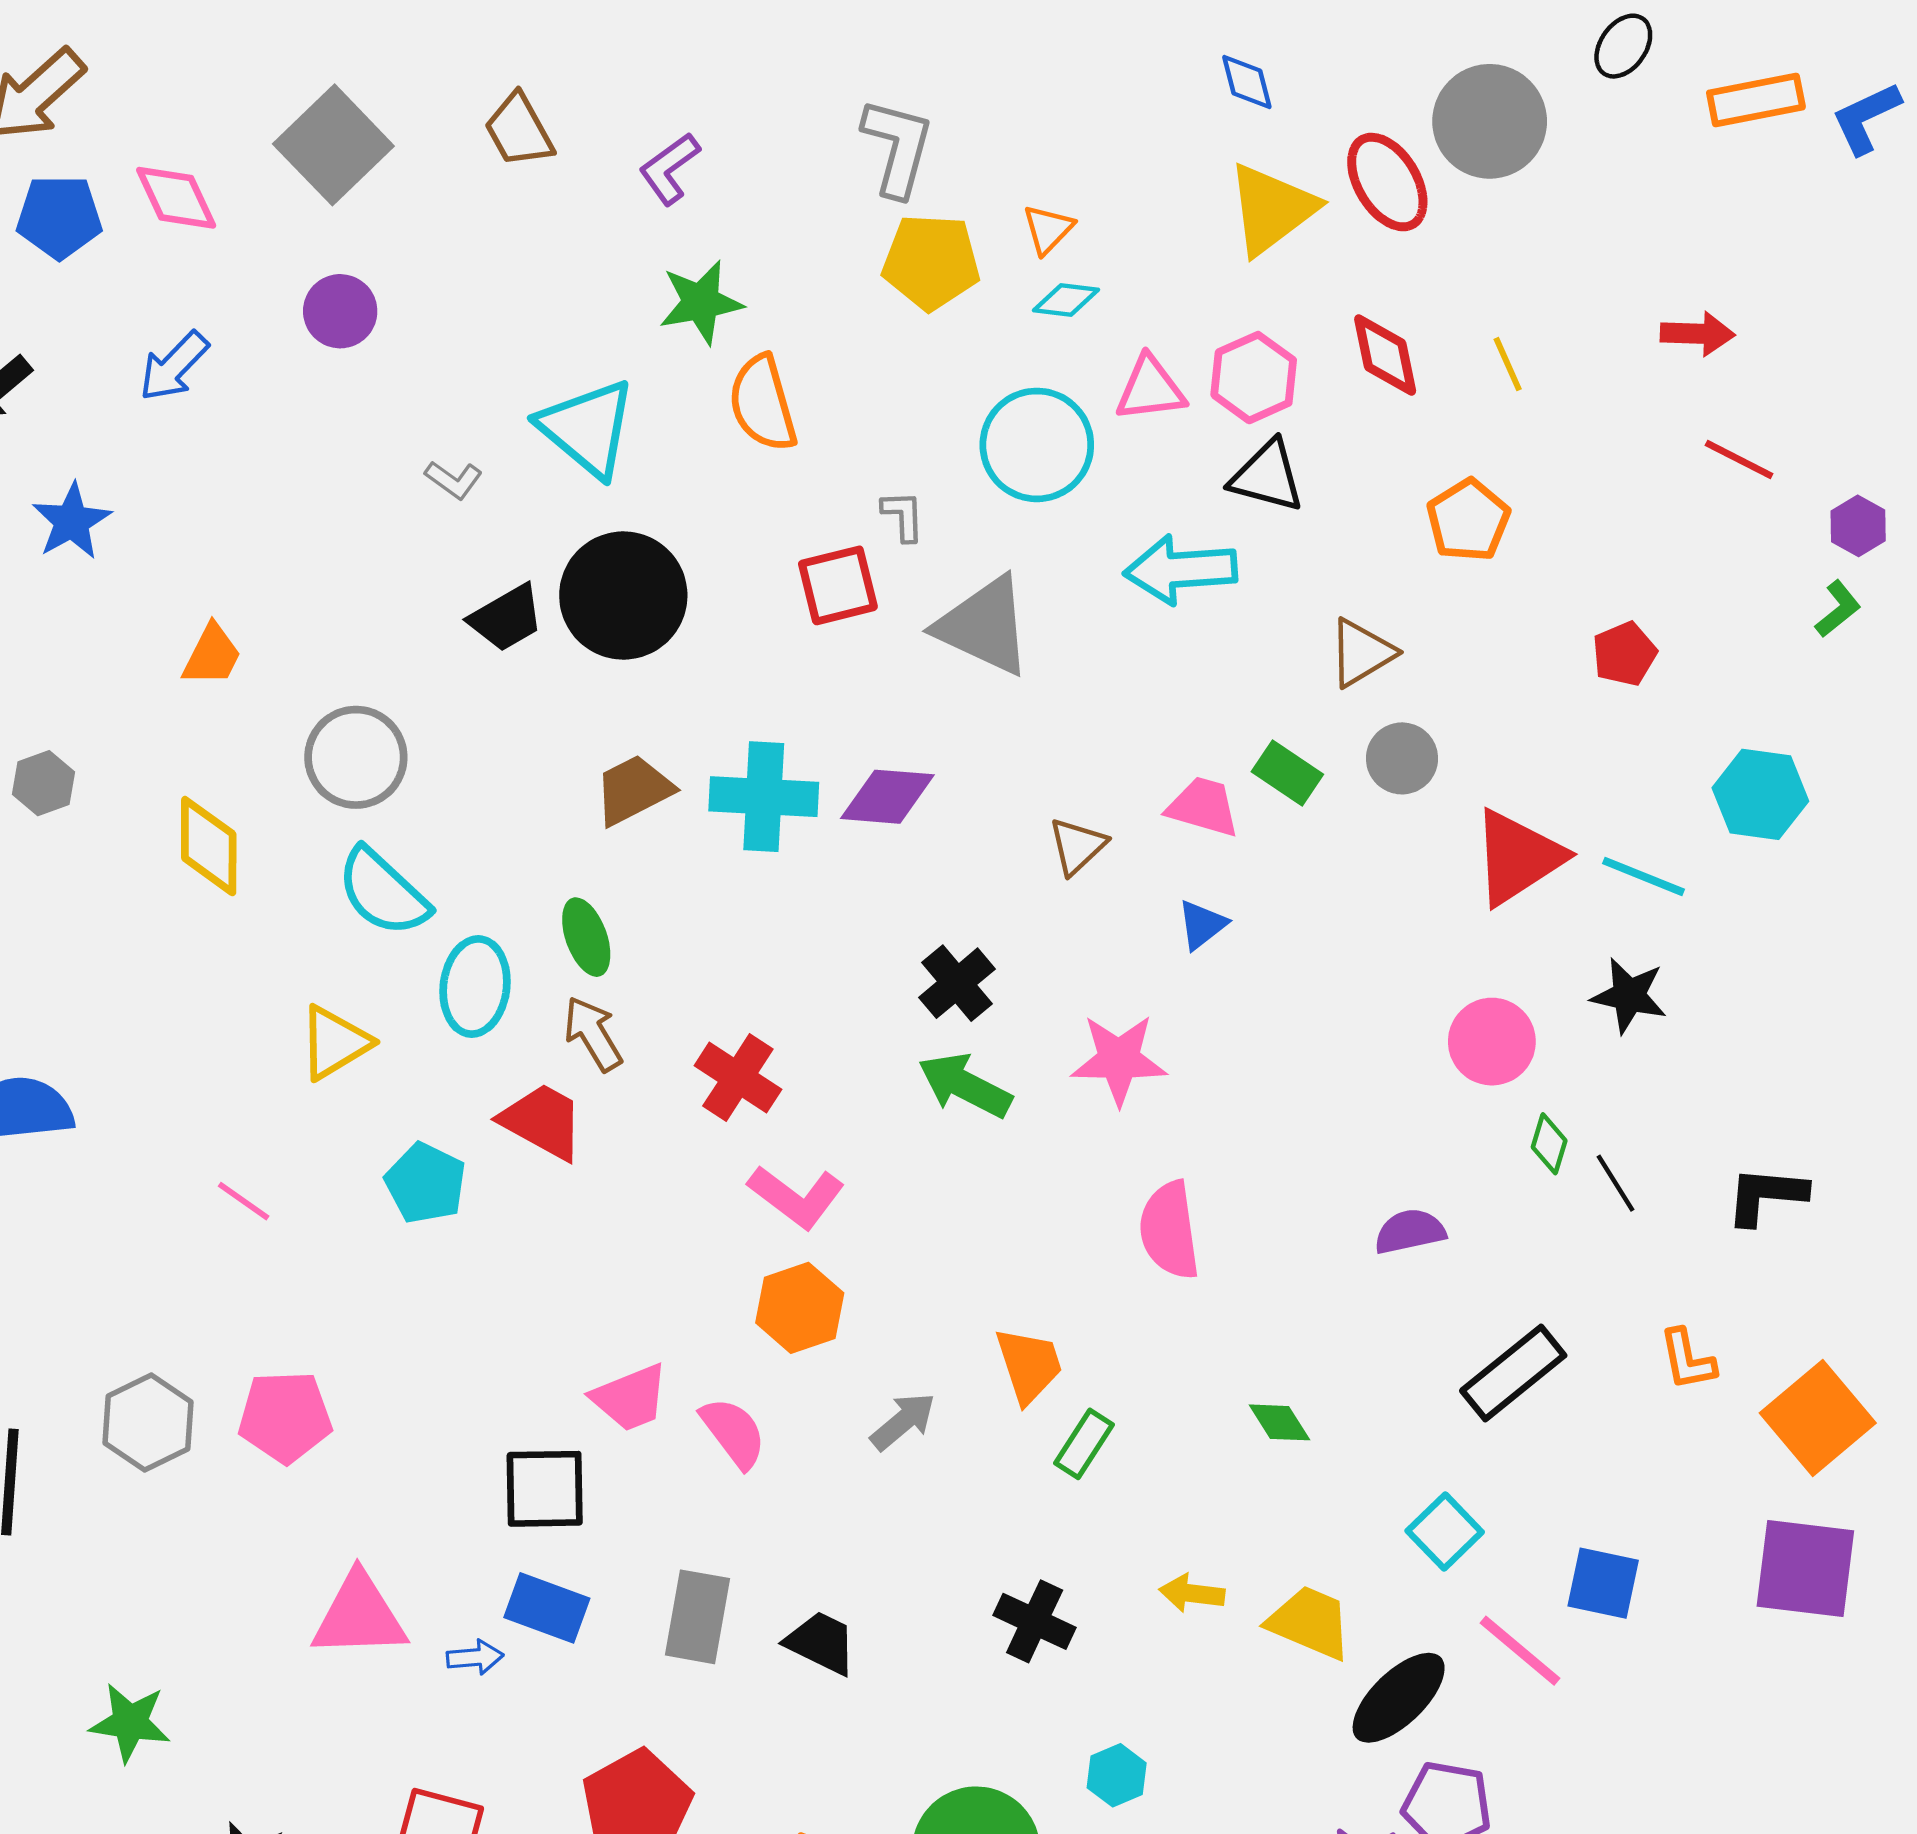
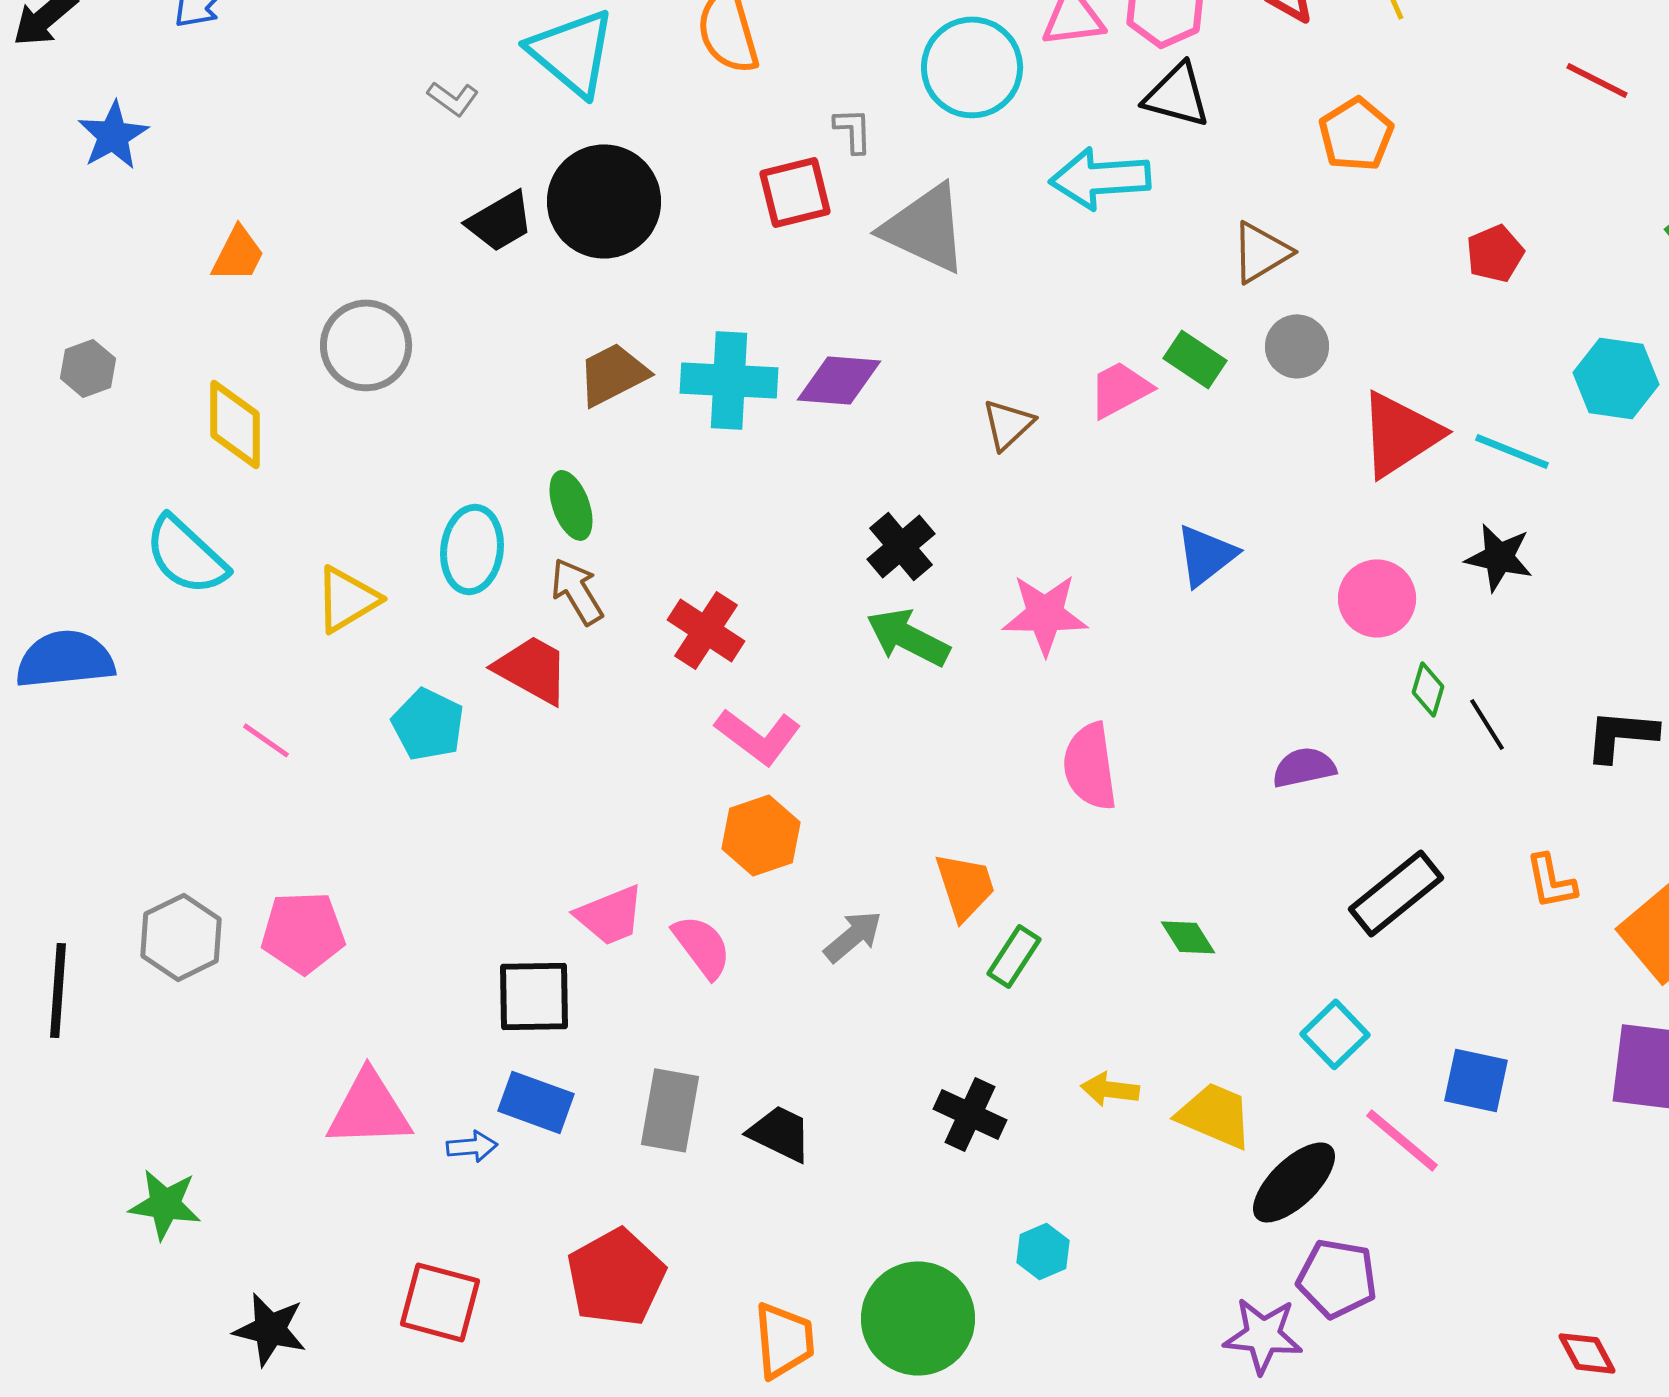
pink trapezoid: (1203, 807) -> (1120, 389), turned -44
cyan semicircle: (383, 892) -> (186, 555), moved
blue triangle: (1202, 925) -> (1206, 555), moved, size x1.4

